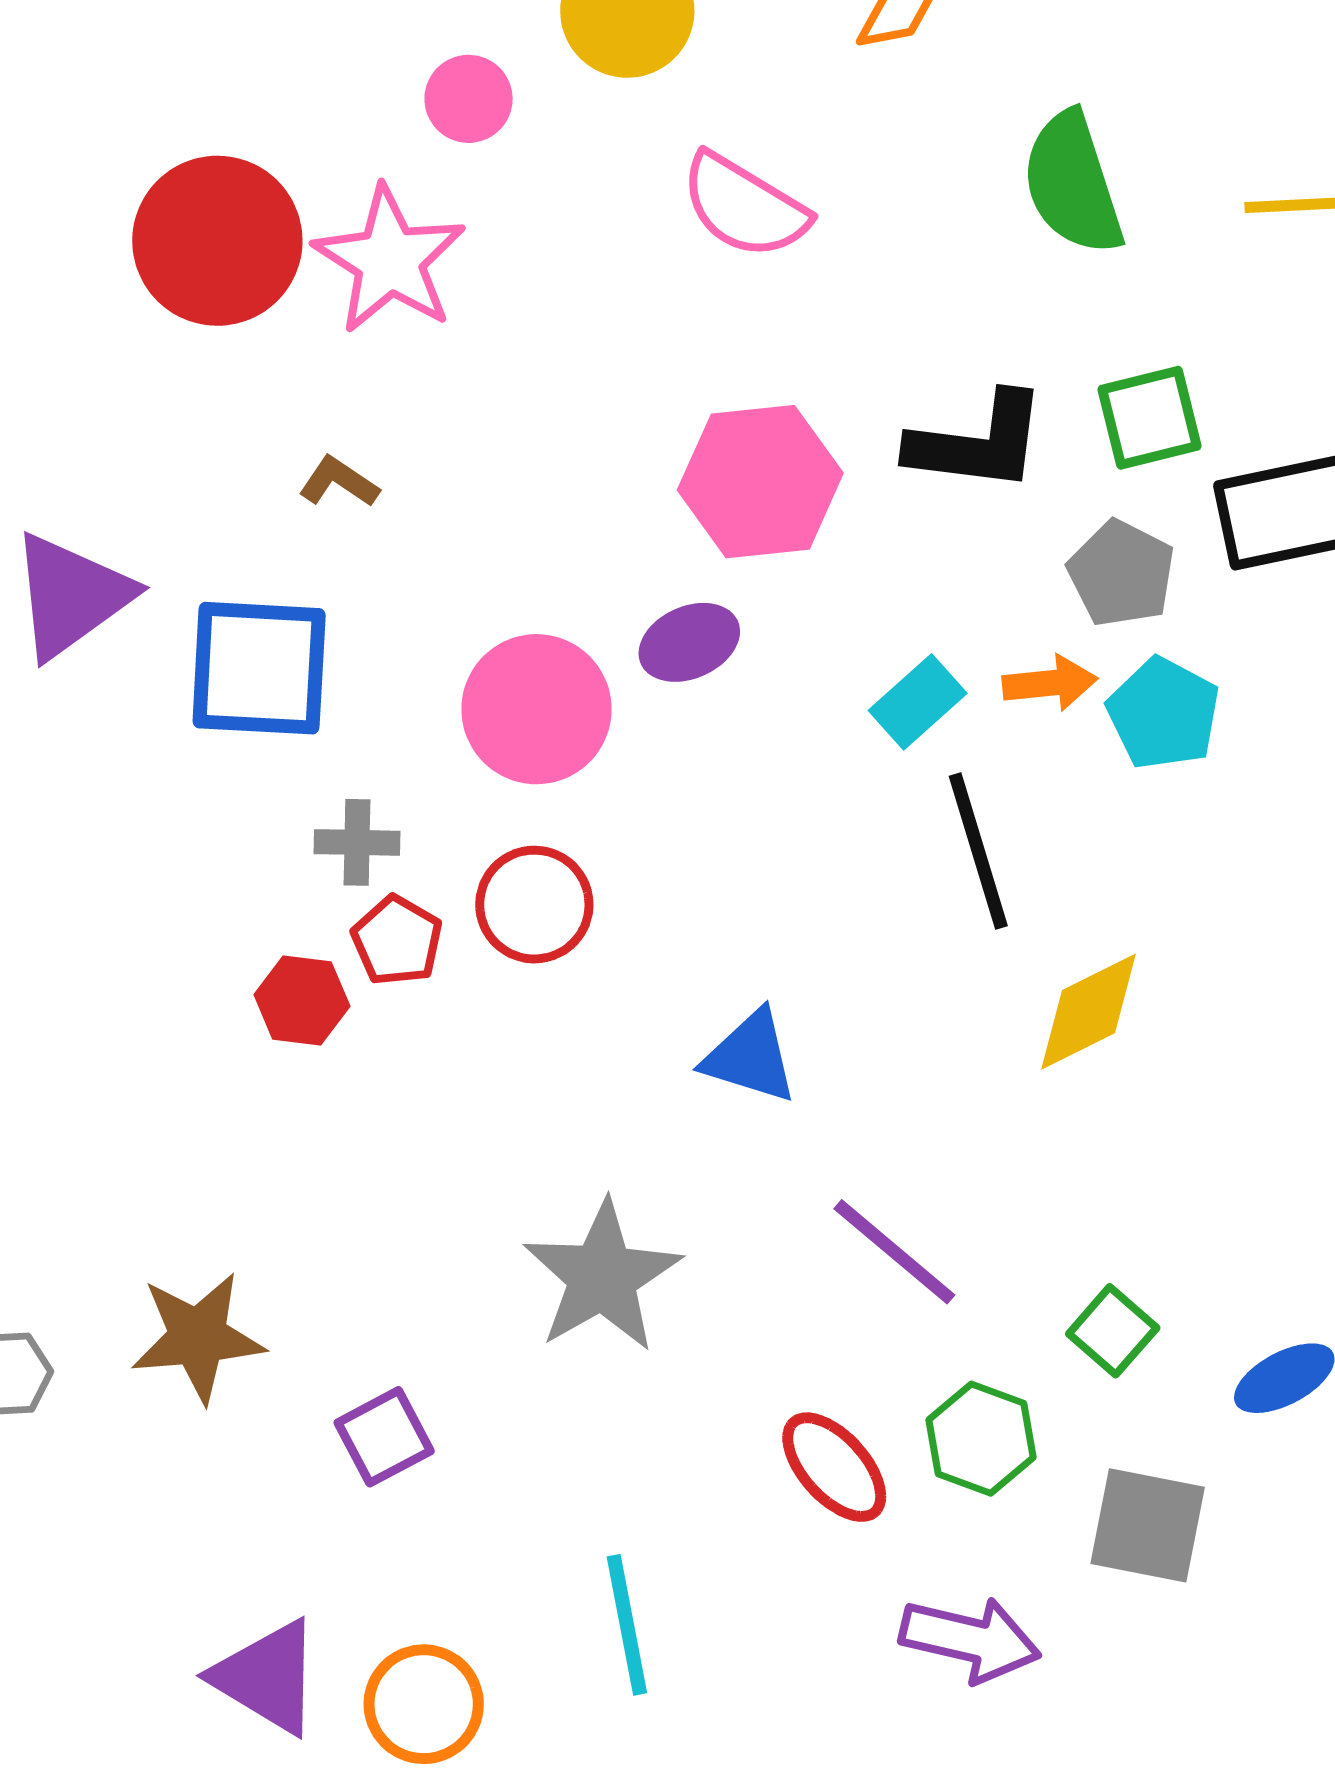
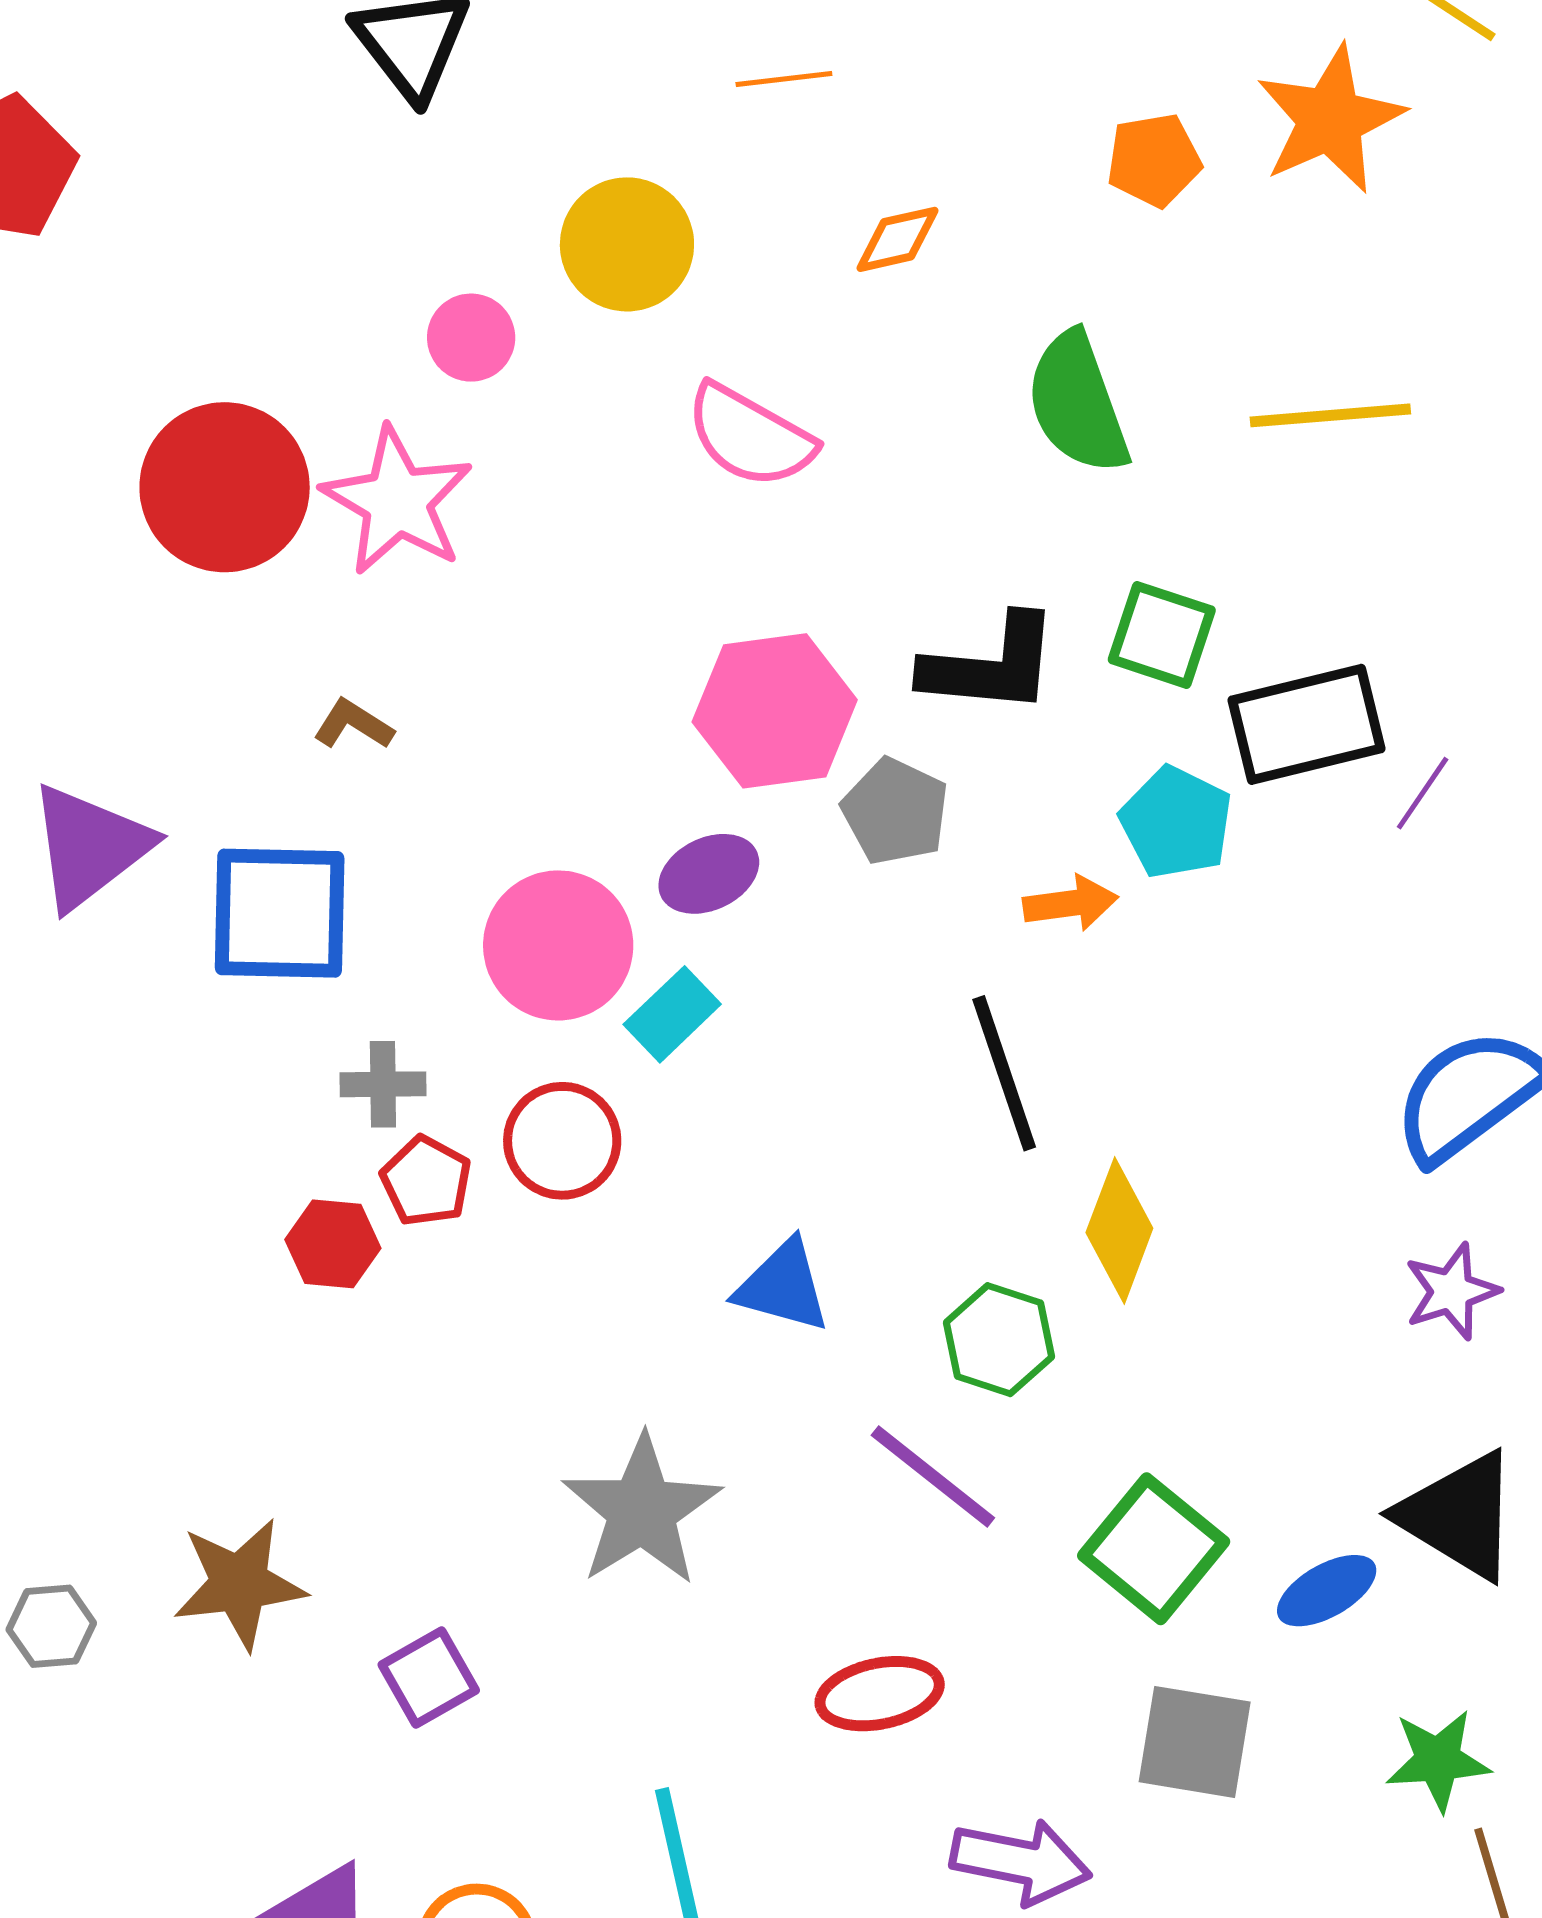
green square: (1150, 418) -> (1162, 635), turned 34
gray pentagon: (1121, 573) -> (895, 811), moved
cyan rectangle: (918, 702) -> (672, 1014), moved
cyan pentagon: (1164, 713) -> (1176, 822), moved
yellow diamond: (1089, 1012) -> (1119, 1230), turned -41
green square: (1113, 1331) -> (1154, 1549), size x1.6
green hexagon: (981, 1439) -> (999, 1340), moved
red ellipse: (834, 1467) -> (880, 1694), turned -58

